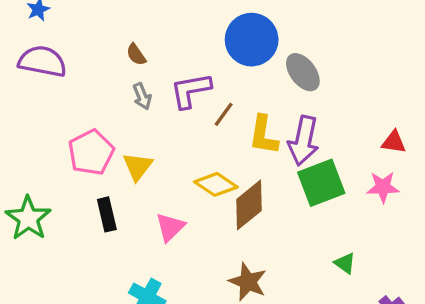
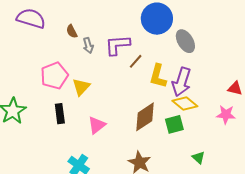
brown semicircle: (136, 54) -> (72, 31), moved
green square: (321, 183) -> (174, 124), moved, size x0.7
yellow diamond: (216, 184) -> (185, 104), moved

